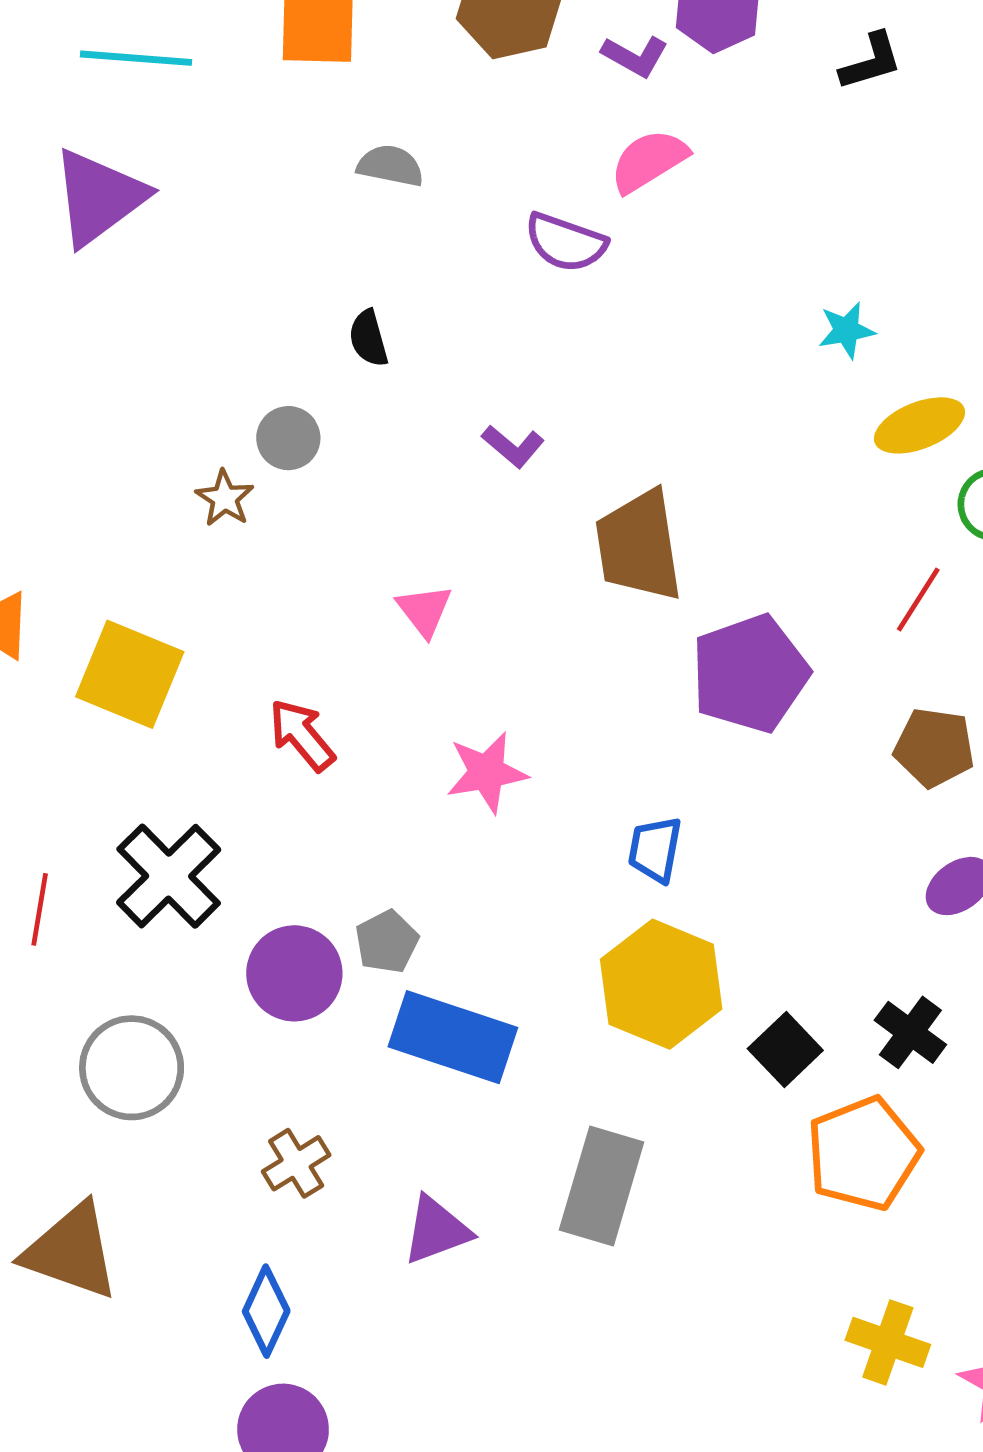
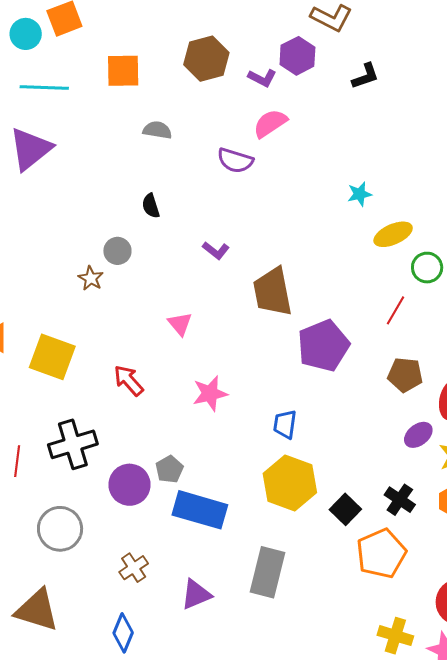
black cross: (169, 876) -> (73, 444), turned 30

